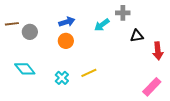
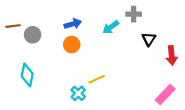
black triangle: (137, 36) -> (149, 39), turned -48
cyan diamond: (25, 69) -> (27, 75), turned 50
cyan cross: (62, 78) -> (78, 93), moved

